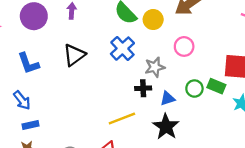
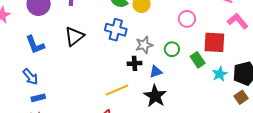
pink circle: (184, 46) -> (187, 19), moved
blue cross: (122, 49) -> (116, 30), turned -30
green rectangle: (216, 86) -> (198, 60), turned 35
green circle: (194, 89) -> (172, 49), moved

